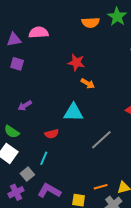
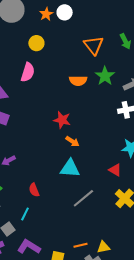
pink semicircle: (39, 32) -> (28, 72), moved, turned 108
cyan triangle: (73, 112) -> (70, 168), moved
red semicircle: (52, 134) -> (34, 190), turned 80

